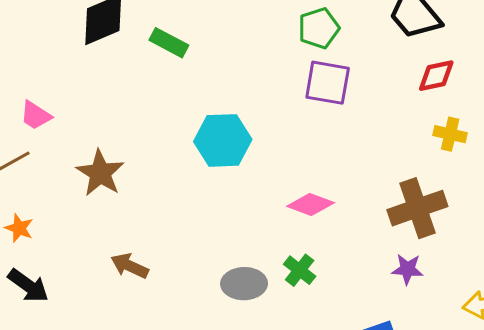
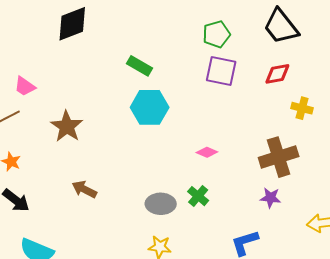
green rectangle: (169, 43) -> (139, 66), moved
red diamond: (436, 76) -> (277, 74), moved
pink diamond: (311, 205) -> (207, 152), size x0.7

